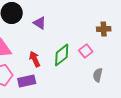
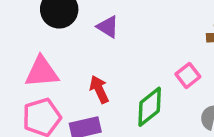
green diamond: (62, 55) -> (150, 107), moved

